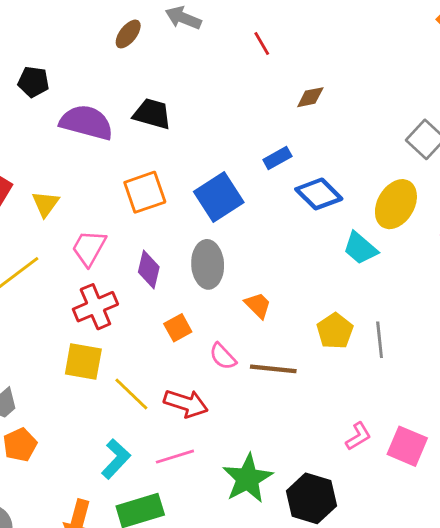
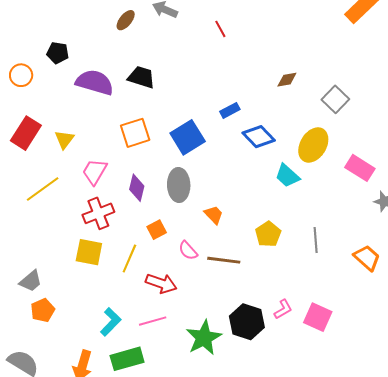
brown diamond: (310, 97) -> (287, 80), moved
gray line: (380, 340) -> (316, 240), moved
yellow line: (131, 394) -> (129, 258), moved, turned 68
black hexagon: (311, 498) -> (247, 322), moved

